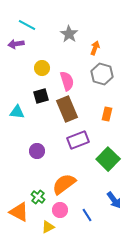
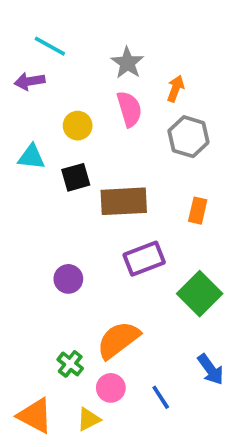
pink semicircle: (67, 81) -> (129, 109), moved
brown rectangle: (67, 109) -> (124, 201), turned -70
cyan triangle: (17, 112) -> (31, 157), moved
orange triangle: (19, 212) -> (35, 416), moved

